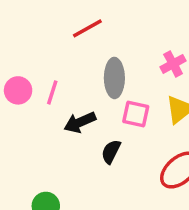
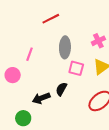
pink circle: (18, 90) -> (13, 75), moved
black arrow: (80, 122) -> (41, 98), moved

